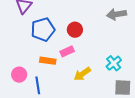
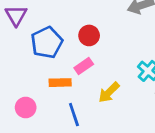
blue line: (38, 85) -> (74, 115), moved

